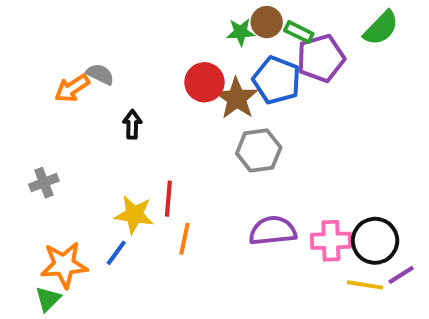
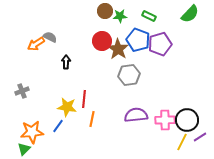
brown circle: (267, 22) -> (105, 11), moved
purple pentagon: (321, 58) -> (160, 44), moved
yellow line: (365, 285) -> (182, 142), turned -72

